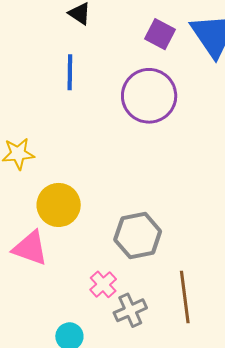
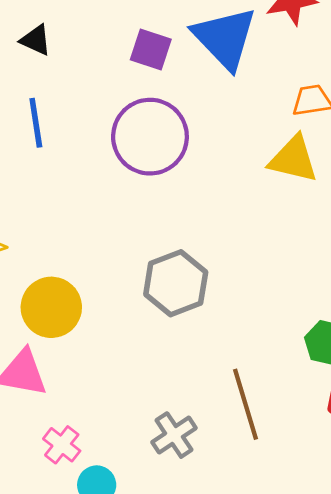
gray hexagon: (138, 235) -> (176, 283), moved
pink cross: (103, 284) -> (62, 445), moved

